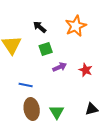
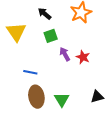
purple arrow: (60, 67) -> (65, 54), turned -96
red star: (86, 70) -> (83, 57), moved

